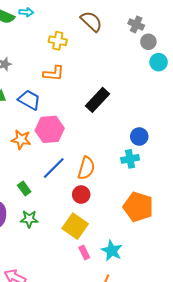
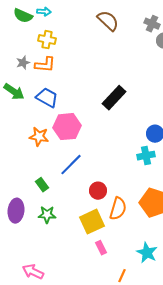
yellow cross: (58, 41) -> (47, 40), moved
orange L-shape: (54, 73) -> (45, 65), moved
orange semicircle: (86, 168) -> (118, 209), moved
yellow square: (75, 226) -> (92, 222), turned 30
cyan star: (112, 251) -> (147, 253), moved

